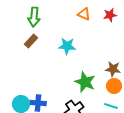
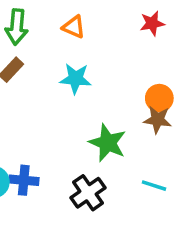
orange triangle: (84, 14) -> (74, 27), moved
orange circle: (114, 86) -> (159, 98), moved

